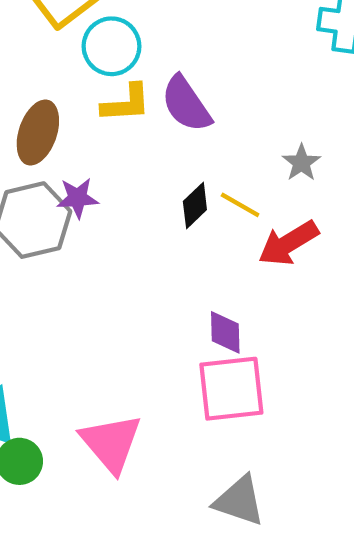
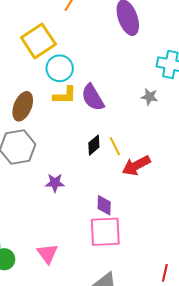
gray star: (301, 163) -> (149, 97), moved, turned -30
purple star: (78, 198) -> (55, 183), moved
yellow line: (240, 205) -> (115, 146), turned 30
pink triangle: (111, 443) -> (47, 254), size x0.7

